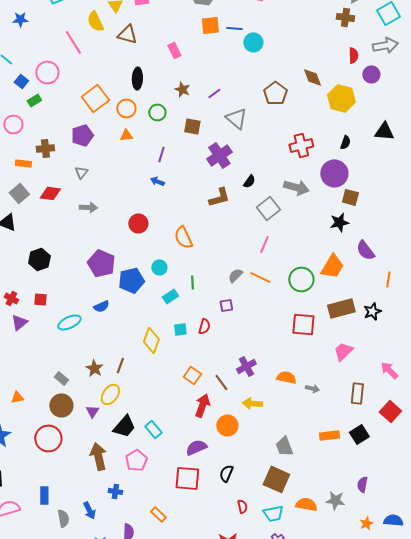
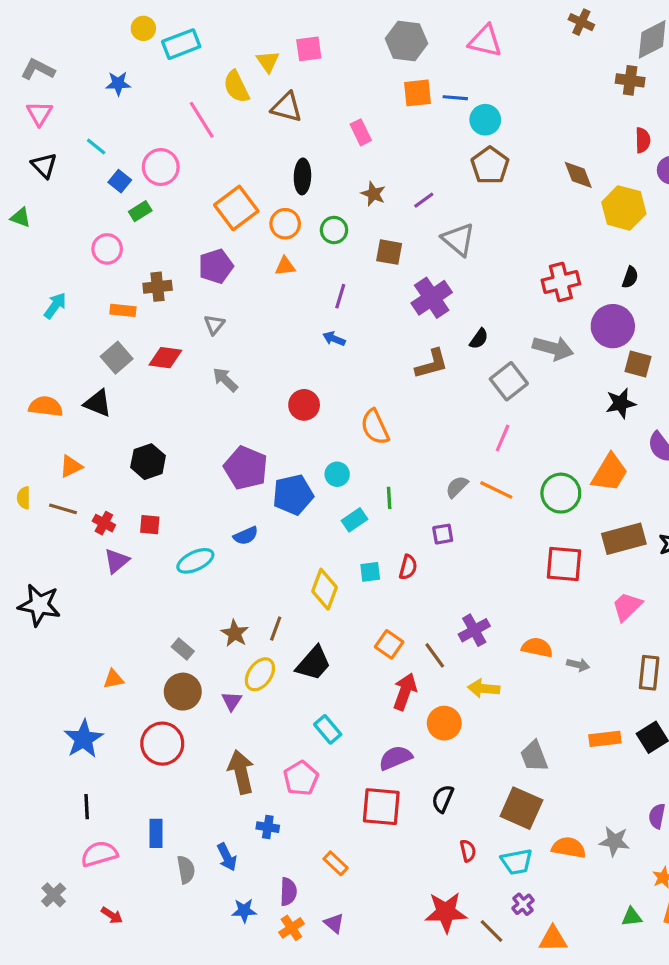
brown pentagon: (275, 93) -> (490, 165), moved
gray arrow: (88, 207) -> (225, 380), turned -138
black trapezoid: (124, 426) -> (313, 663), moved

